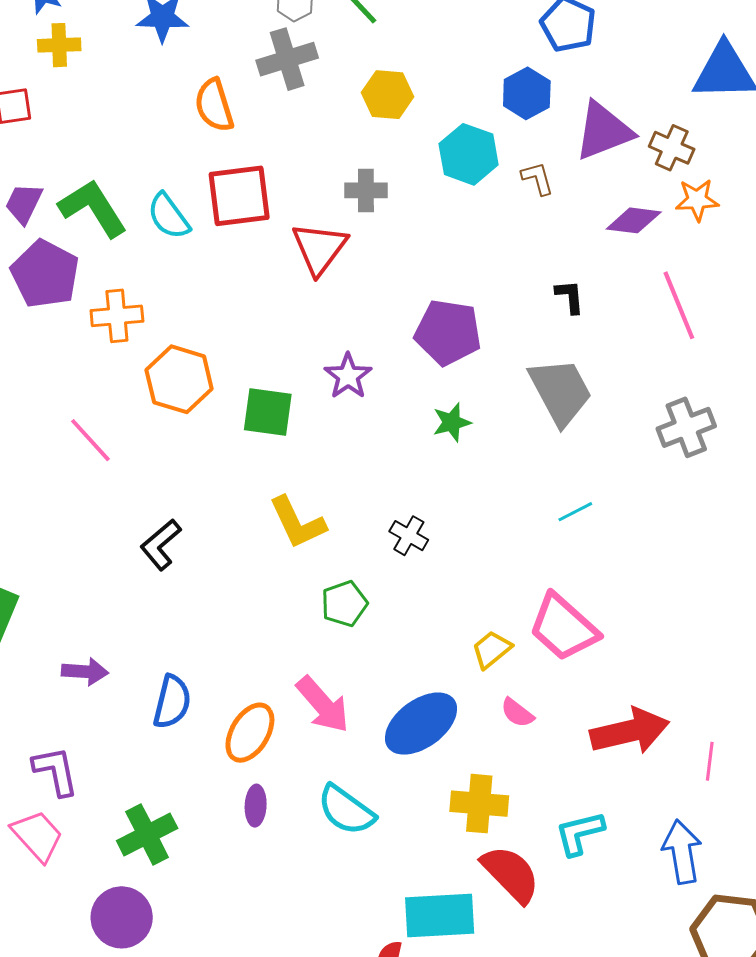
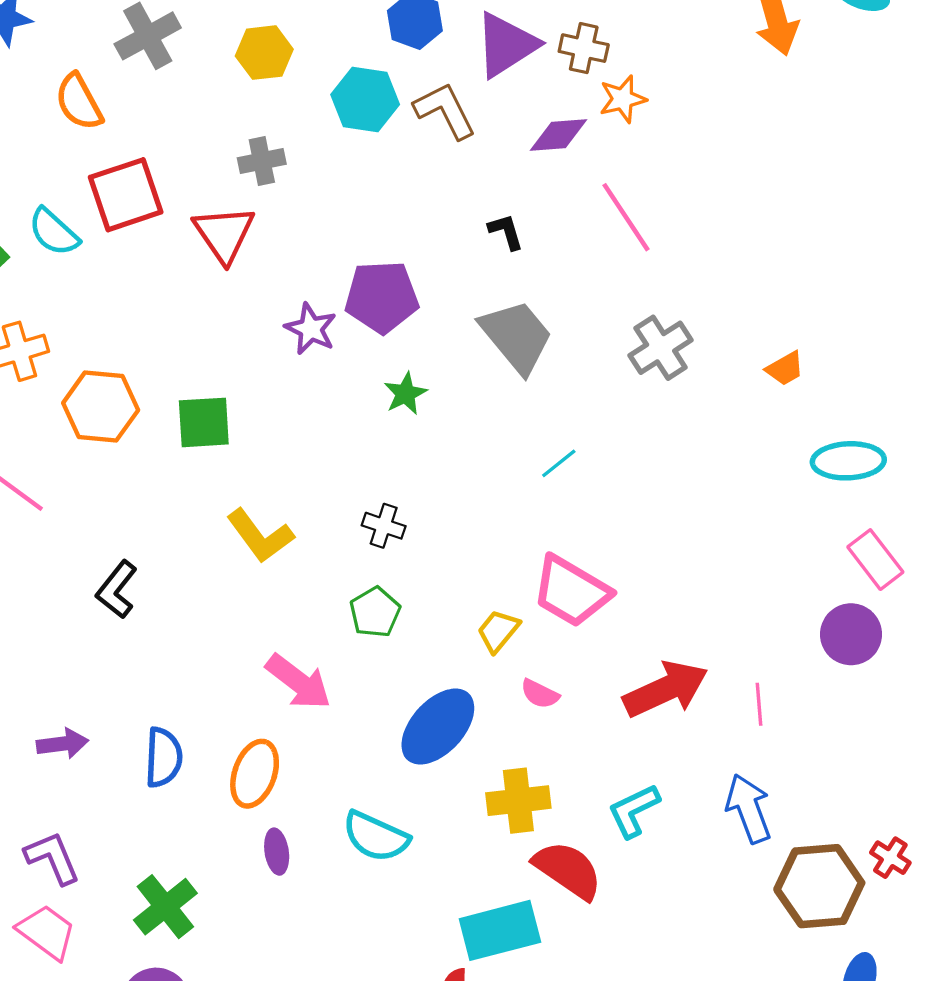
brown L-shape: (537, 178) -> (445, 111), size x1.6
purple star: (348, 376) -> (311, 329), moved
green pentagon: (344, 604) -> (375, 612), moved
pink arrow: (323, 705) -> (298, 682), moved

